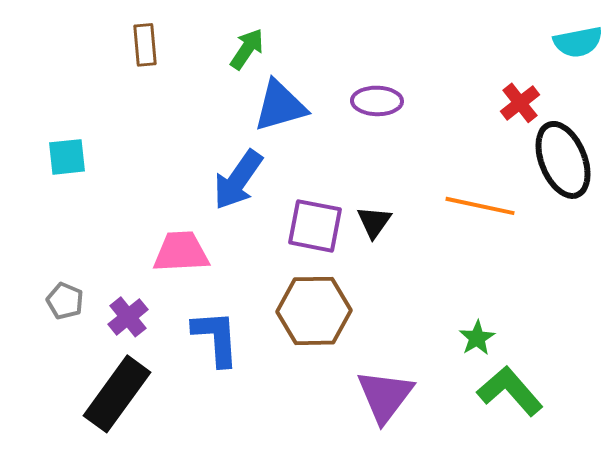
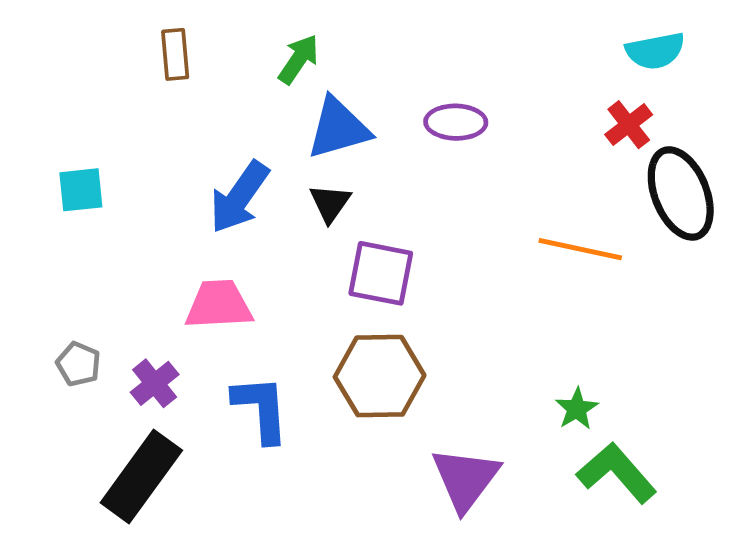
cyan semicircle: (578, 42) -> (655, 51), moved
blue arrow: (238, 180) -> (239, 197), moved
black triangle: (374, 222) -> (330, 203), moved

